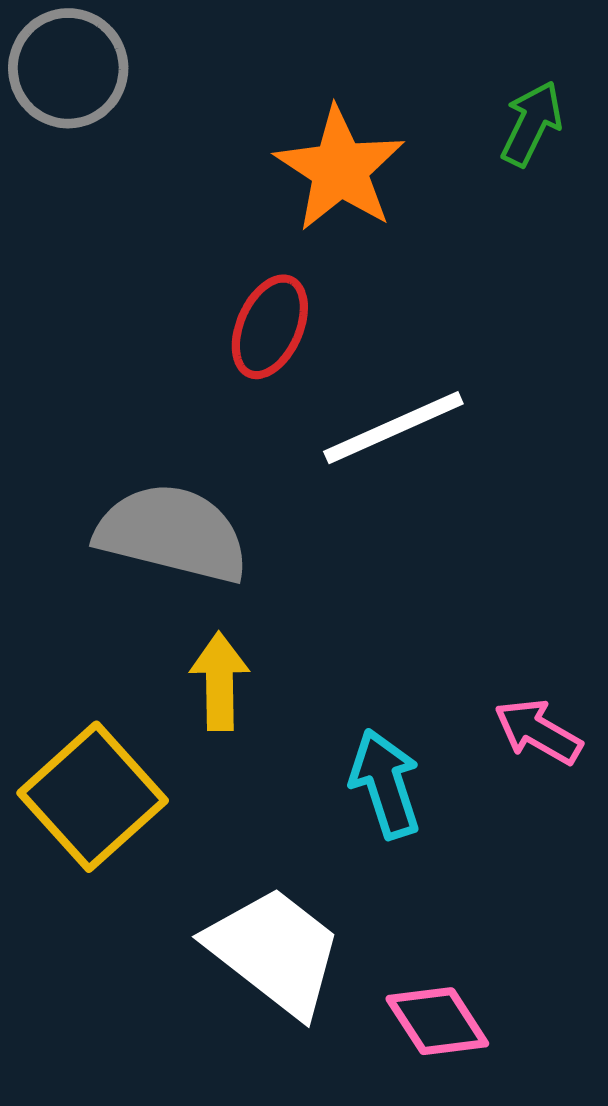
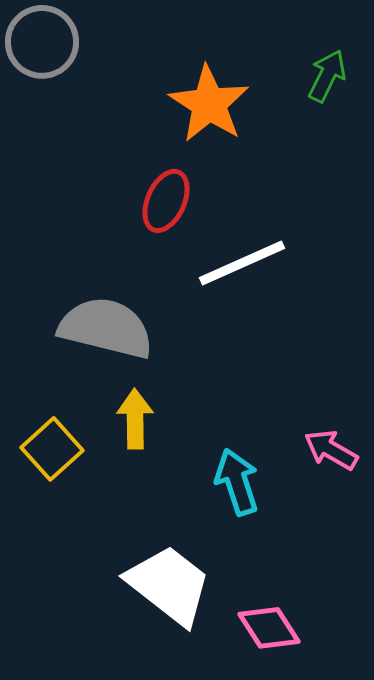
yellow square: (93, 797) -> (52, 449), moved, size x0.7

